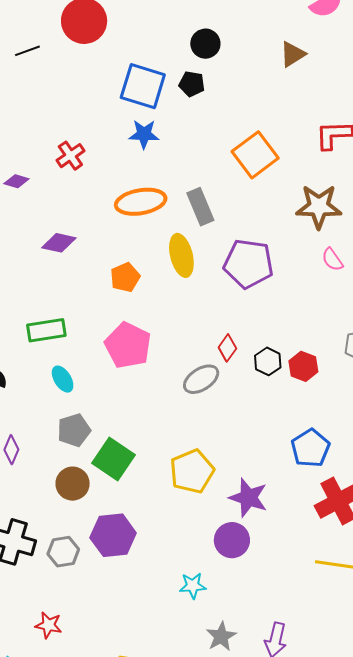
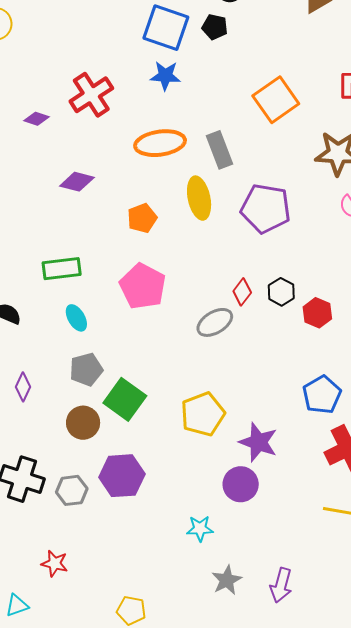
red cross: (70, 156) -> (91, 95), size x1.5
black hexagon: (268, 361) -> (281, 292), moved

